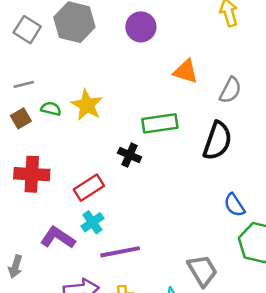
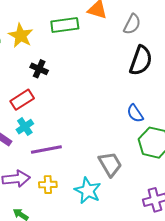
green rectangle: (160, 123) -> (65, 25), moved
black semicircle: (217, 141) -> (141, 61), moved
black cross: (130, 155) -> (39, 69), moved

